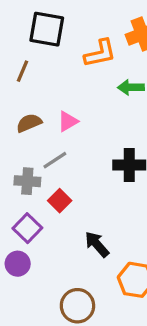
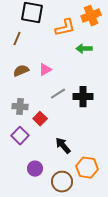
gray line: (55, 160) -> (58, 94), moved
purple circle: (18, 264) -> (35, 169), moved
brown circle: (77, 306) -> (62, 182), moved

